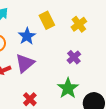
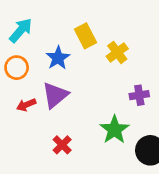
yellow cross: (79, 24) -> (117, 52), moved
purple cross: (74, 57) -> (139, 95), moved, turned 32

